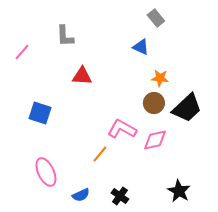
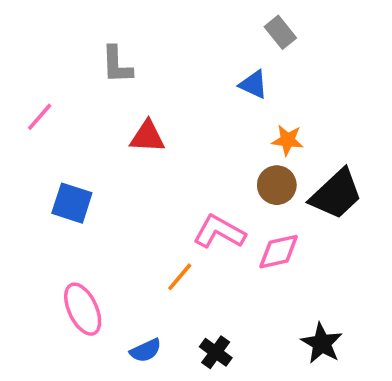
pink line: (22, 52) -> (40, 117), moved

